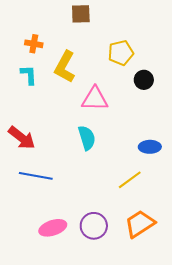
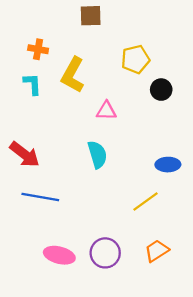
pink triangle: (95, 99) -> (106, 111), size x0.7
orange trapezoid: (140, 224) -> (157, 251), size x0.7
pink ellipse: (53, 228) -> (59, 255), turned 32

